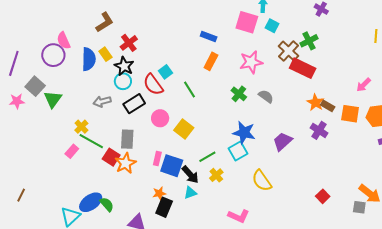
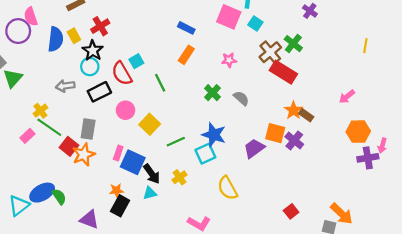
green cross: (309, 41) -> (293, 44), turned -30
pink star: (251, 62) -> (229, 60), size x0.6
orange square: (350, 114) -> (275, 133), moved
green line: (207, 157) -> (176, 142), moved

